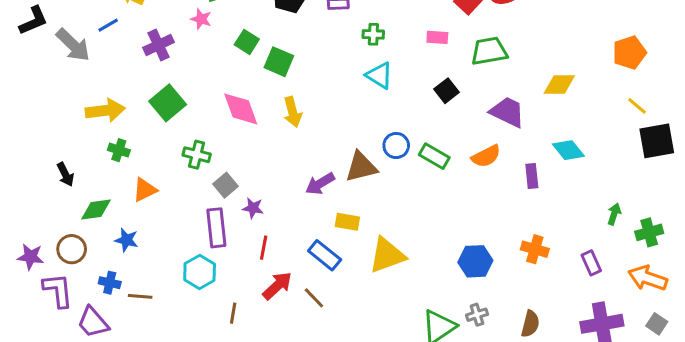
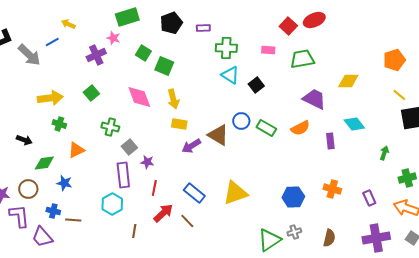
green cross: (373, 34) -> (226, 48), size x1.5
purple cross: (158, 45) -> (96, 55), moved
black square: (446, 91) -> (256, 85), moved
green square: (168, 103) -> (91, 93), size x0.7
brown triangle: (361, 167) -> (218, 135), turned 45
black arrow: (66, 174) -> (24, 140), turned -42
green arrow: (614, 214) -> (384, 153), moved
yellow rectangle: (347, 222) -> (179, 124), moved

